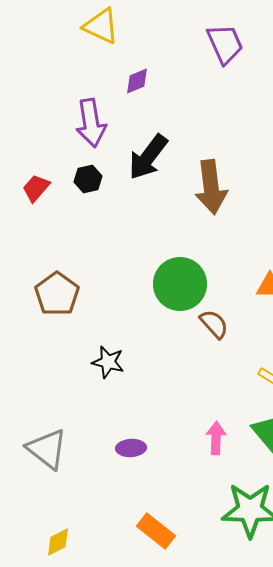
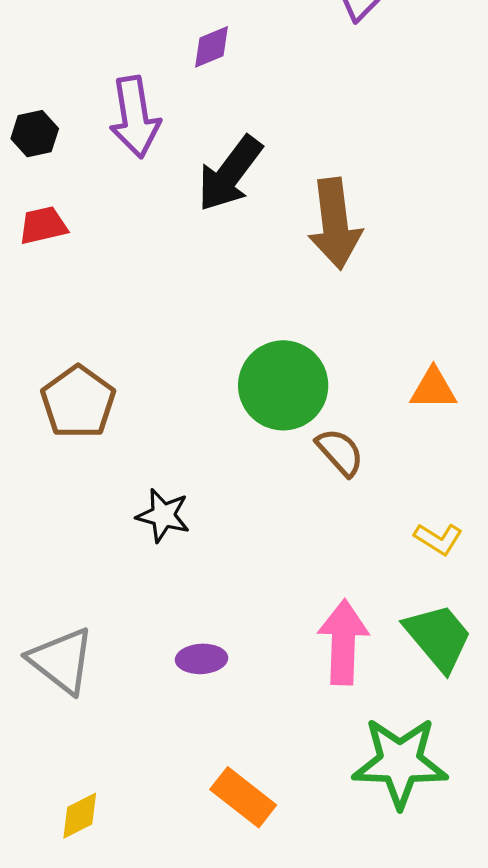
black hexagon: (88, 179) -> (35, 134), moved
red trapezoid: (36, 188) -> (43, 225), turned 36
pink arrow: (216, 438) -> (343, 642), size x1.5

